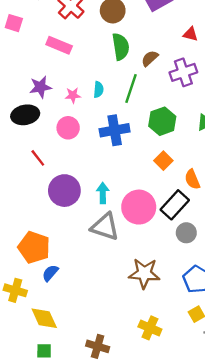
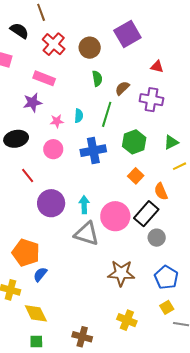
green semicircle: (121, 47) -> (97, 78), size x0.7
purple cross: (183, 72) -> (151, 100), turned 30
purple star: (40, 87) -> (33, 103), moved

